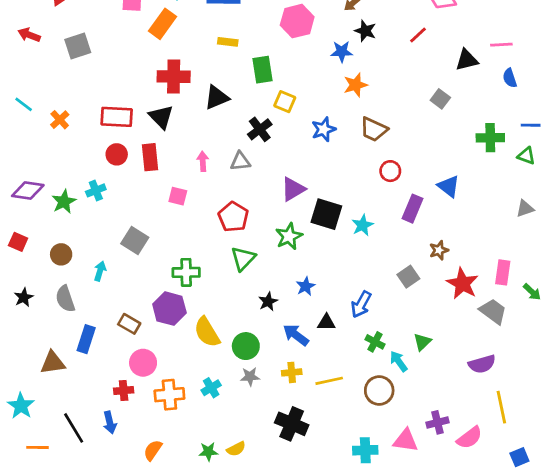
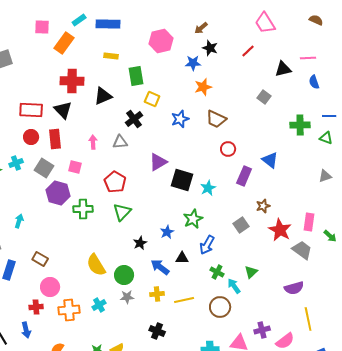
green star: (289, 236) -> (193, 219), moved
gray square: (135, 240) -> (44, 168), moved
green cross: (186, 272) -> (83, 209), moved
purple hexagon: (169, 309) -> (58, 193), moved
black cross: (292, 424) -> (157, 331), size x0.7

